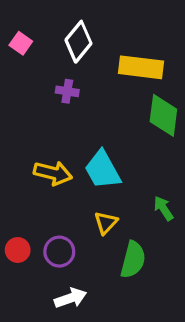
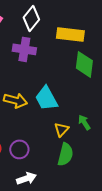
purple cross: (67, 91) -> (24, 49), size x1.6
yellow triangle: (106, 223) -> (61, 129), moved

